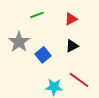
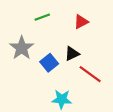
black triangle: (72, 46) -> (72, 54), moved
red line: (79, 80) -> (90, 74), moved

